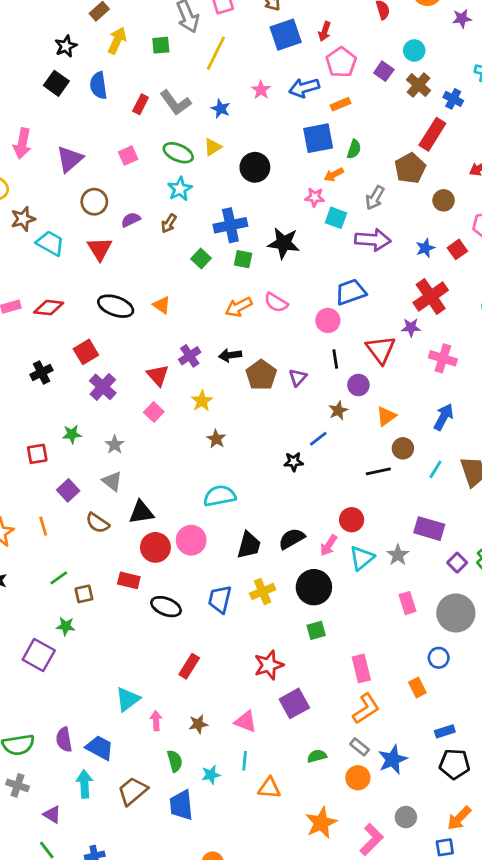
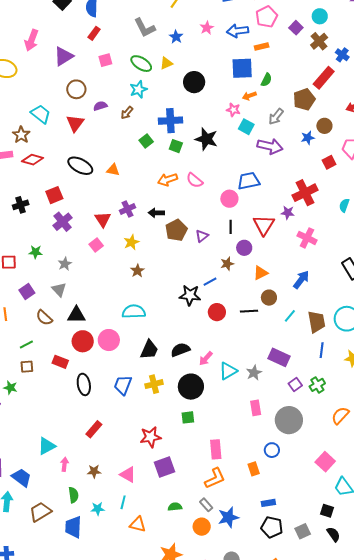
red rectangle: (141, 104) -> (94, 33), moved
brown star: (23, 219) -> (21, 135), moved, turned -30
blue star: (425, 248) -> (308, 138), moved
orange triangle: (162, 305) -> (113, 170), turned -32
black star: (294, 462) -> (190, 295), size x1.5
red circle: (352, 520) -> (217, 312), moved
green line: (59, 578) -> (26, 345), moved
black ellipse: (166, 607) -> (84, 384), turned 50

